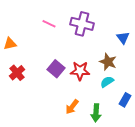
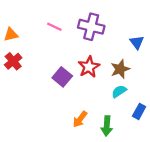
orange triangle: (10, 44) -> (11, 35), moved
brown star: (108, 62) -> (120, 69), turned 30
red star: (80, 71) -> (89, 67), moved, turned -30
red cross: (17, 73) -> (13, 61), moved

